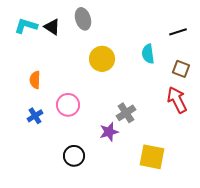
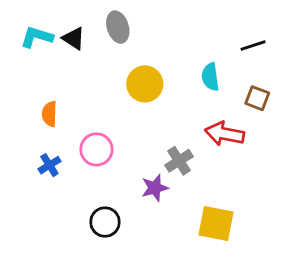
red arrow: (177, 100) -> (225, 134), moved, turned -52

